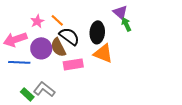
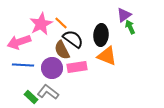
purple triangle: (120, 12) -> (124, 15), turned 42
pink star: (37, 21) -> (41, 24), size x1.6
purple circle: (41, 48) -> (52, 68), moved

